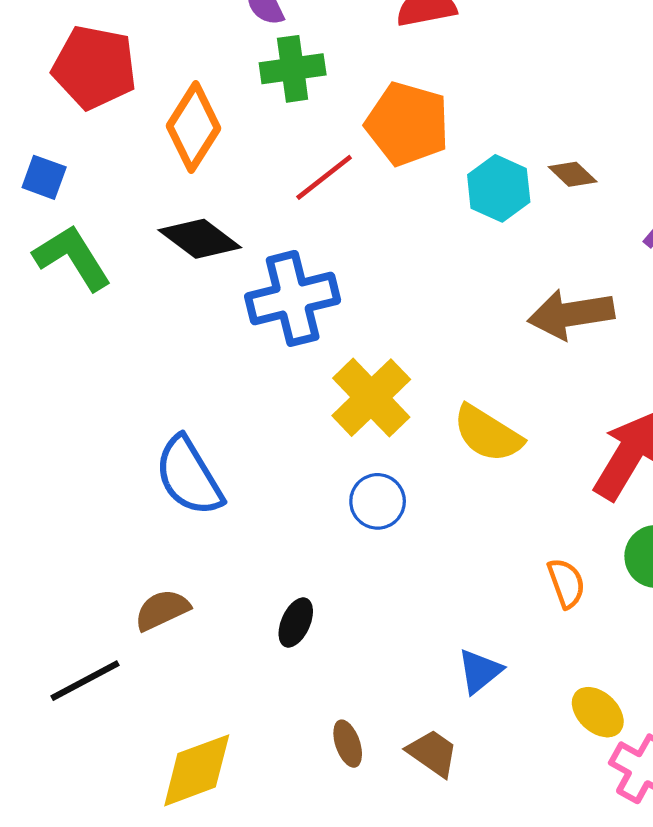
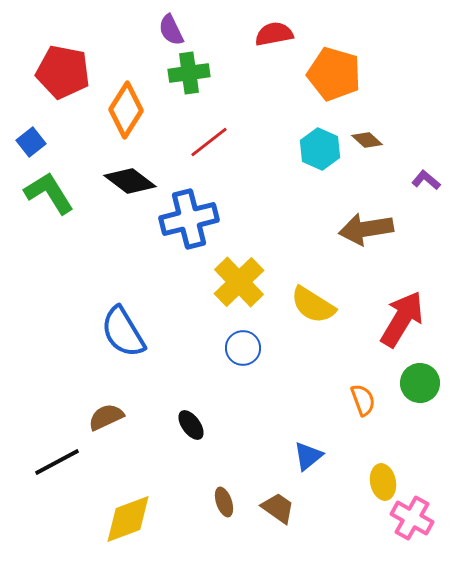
orange pentagon: (407, 124) -> (334, 74), moved
blue square: (44, 177) -> (31, 142), turned 32
black ellipse: (296, 622) -> (191, 425), turned -60
yellow ellipse: (598, 712) -> (383, 482), turned 36

